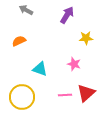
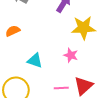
yellow star: (86, 38) -> (83, 28), size x1.6

